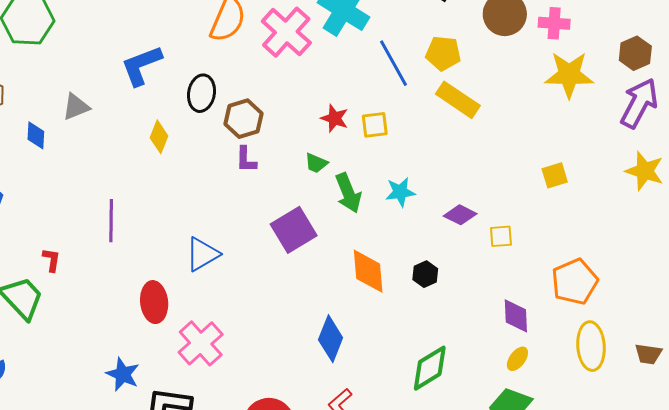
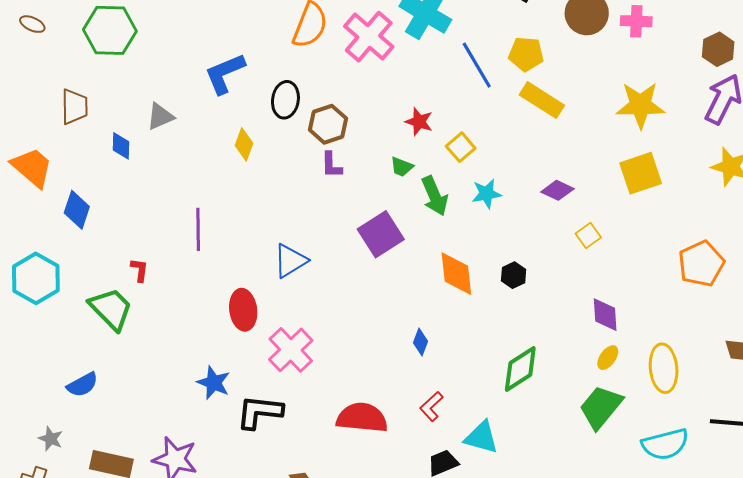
yellow star: (569, 75) -> (640, 105), moved
yellow square: (375, 125) -> (461, 147), moved, turned -32
yellow square: (555, 175) -> (641, 173), size x1.6
purple diamond: (460, 215) -> (557, 190), moved
yellow square: (501, 236) -> (588, 236), turned -30
orange pentagon: (575, 282) -> (701, 264), moved
blue diamond: (331, 339) -> (420, 342), size x0.6
yellow ellipse: (591, 346) -> (664, 368), moved

